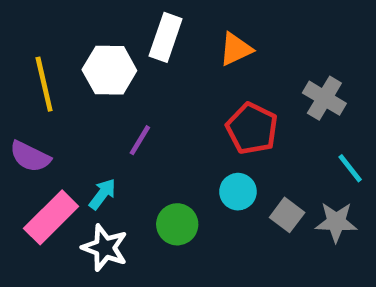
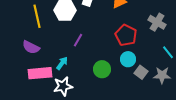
cyan circle: (238, 192) -> (128, 59), moved
pink rectangle: (51, 217) -> (40, 73), turned 40
green circle: (177, 224) -> (102, 69), moved
white star: (105, 248) -> (63, 86), turned -30

